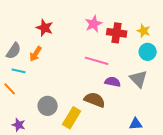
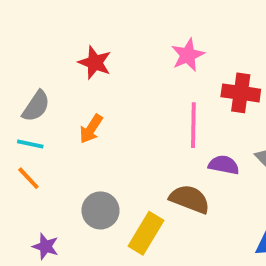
red cross: (117, 33) -> (241, 93), moved
orange arrow: (36, 54) -> (91, 129), moved
pink line: (97, 61) -> (193, 125), turned 75
cyan line: (19, 71) -> (30, 144), moved

